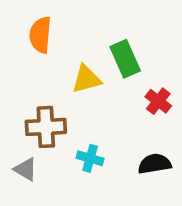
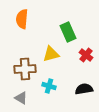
yellow triangle: (86, 79) -> (51, 54), moved
gray triangle: (26, 169) -> (21, 98), moved

